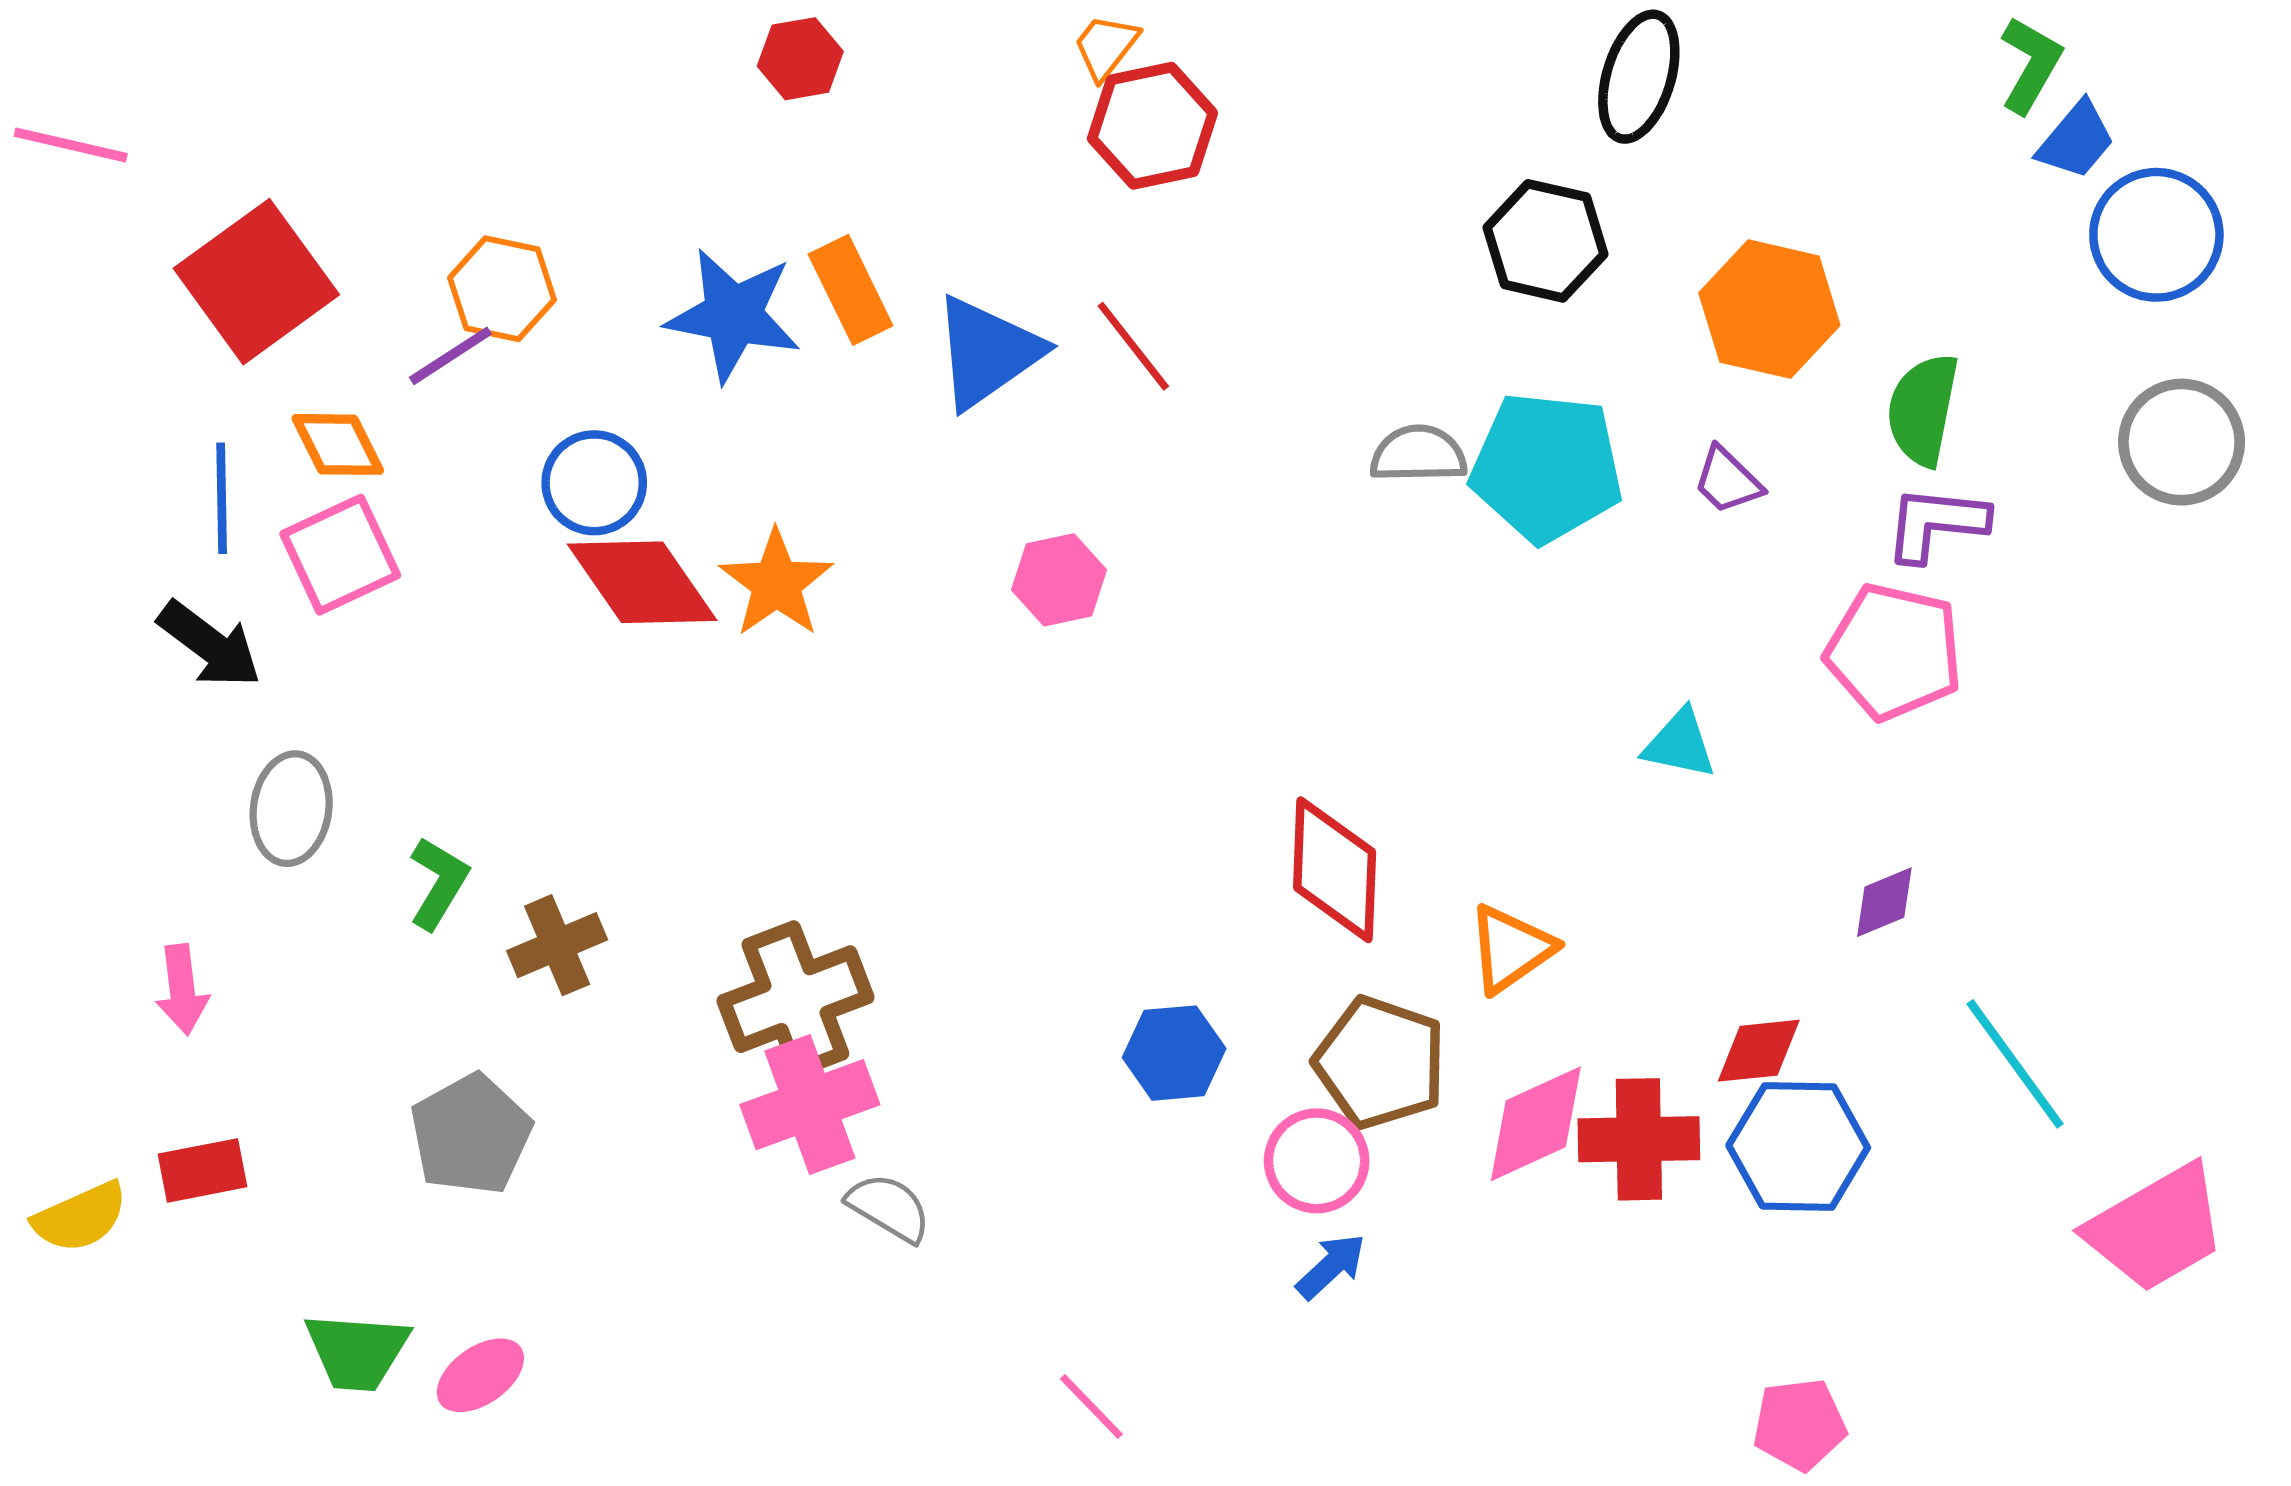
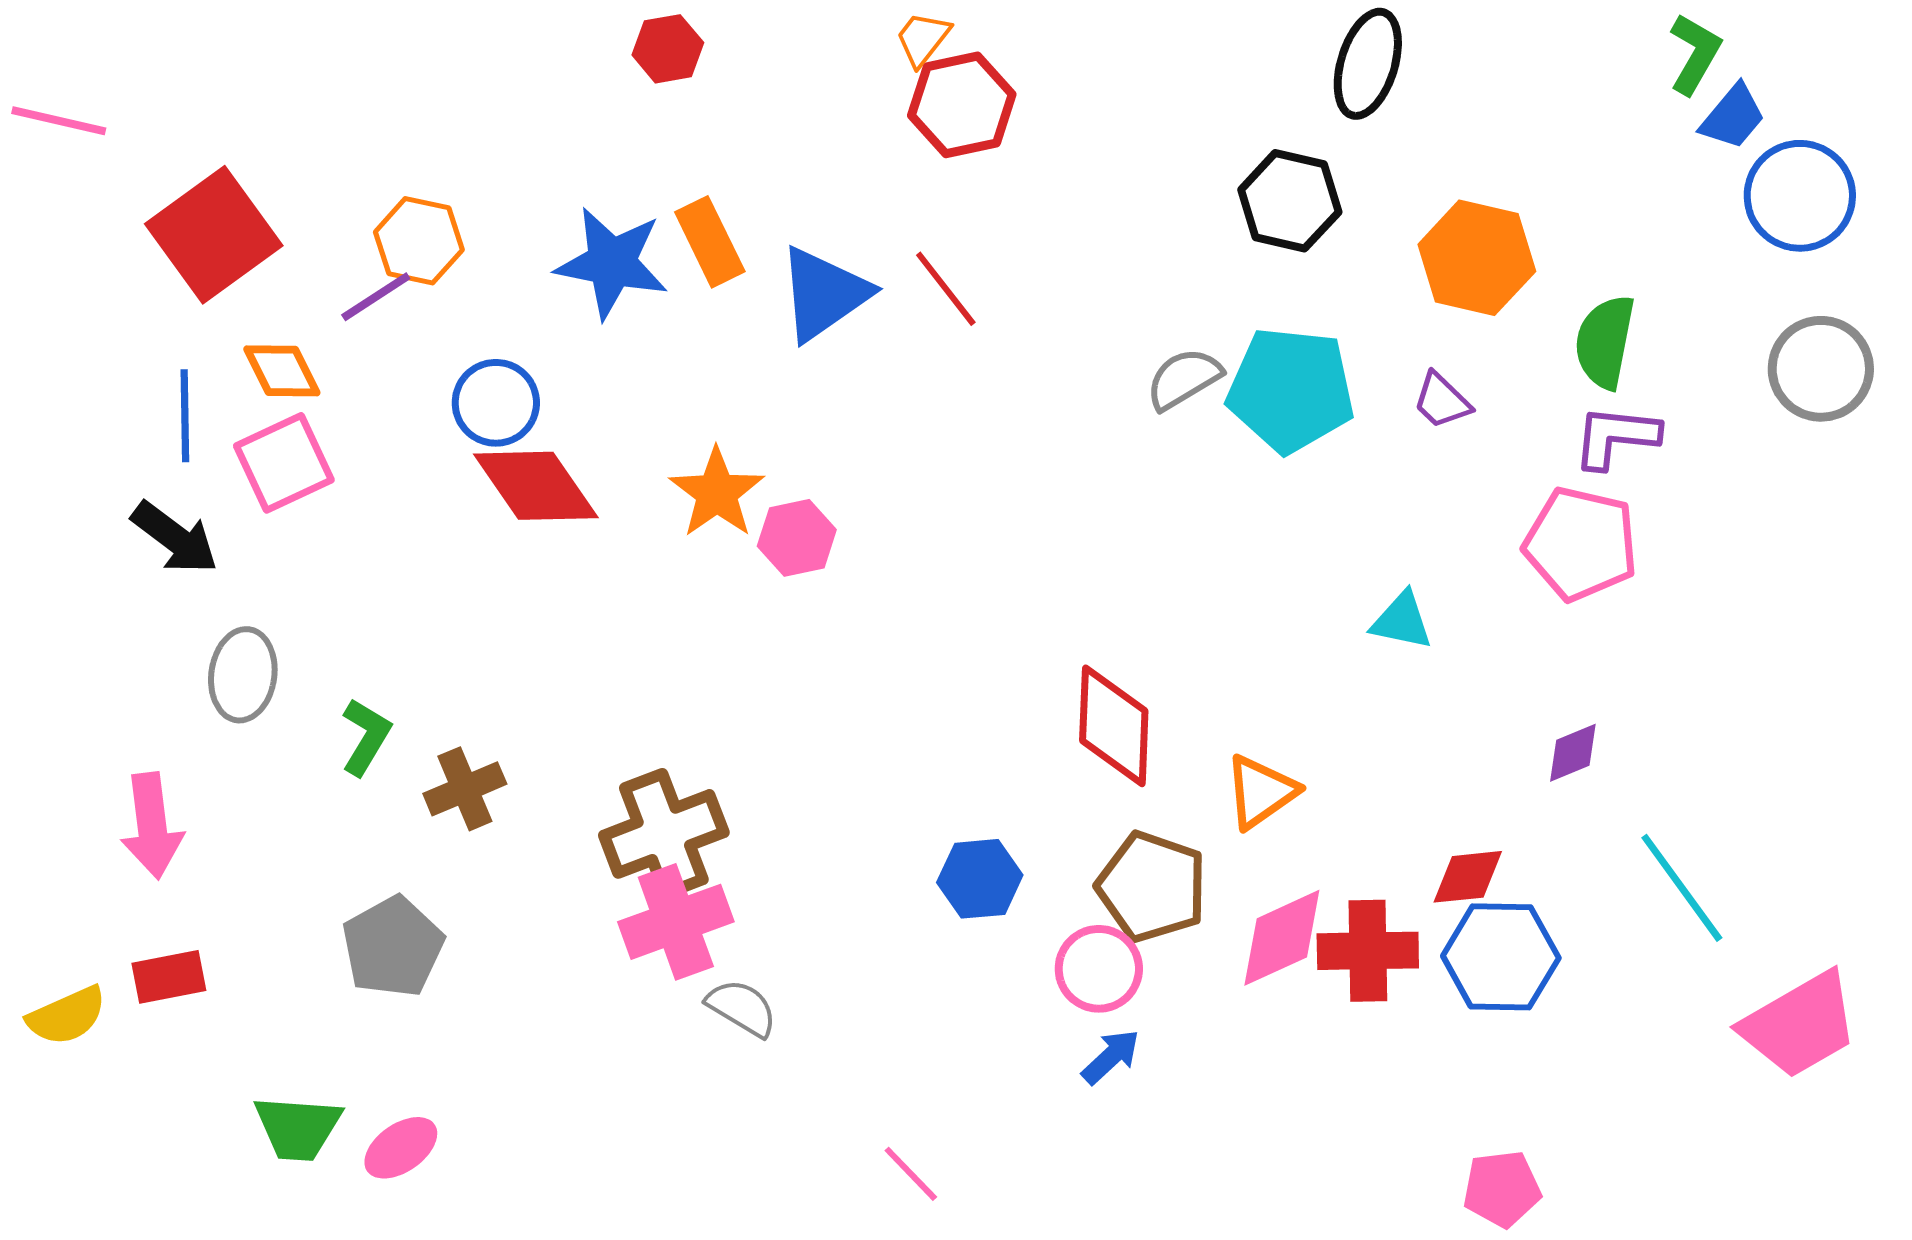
gray semicircle: (1418, 454) -> (1184, 379), turned -30
pink hexagon: (1059, 580) -> (797, 538), moved
orange star: (776, 583) -> (717, 493), moved
pink arrow: (182, 990) -> (152, 826), size x1.4

